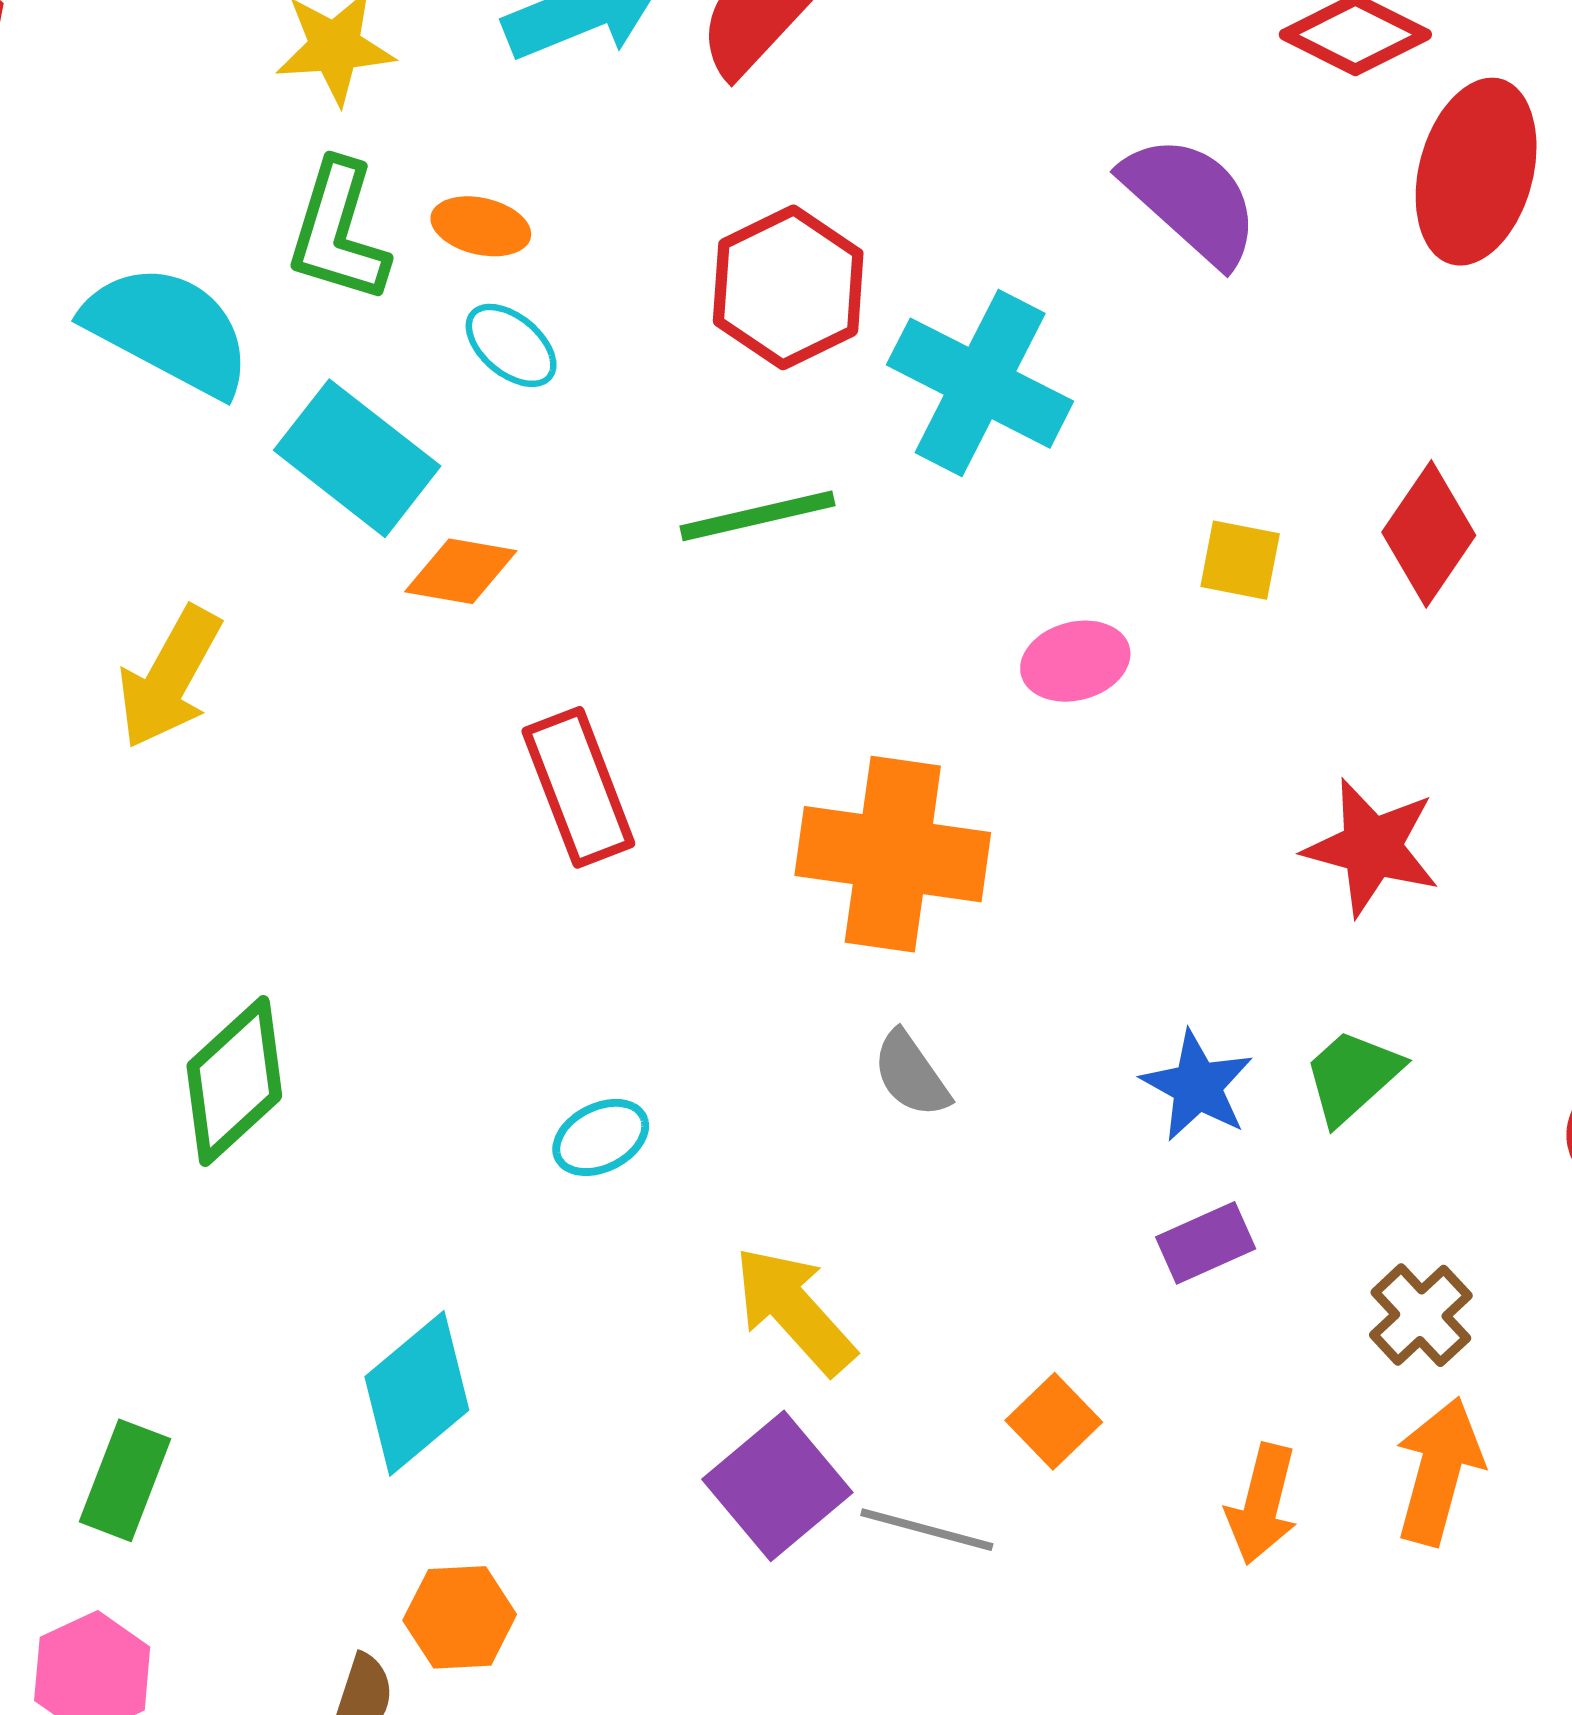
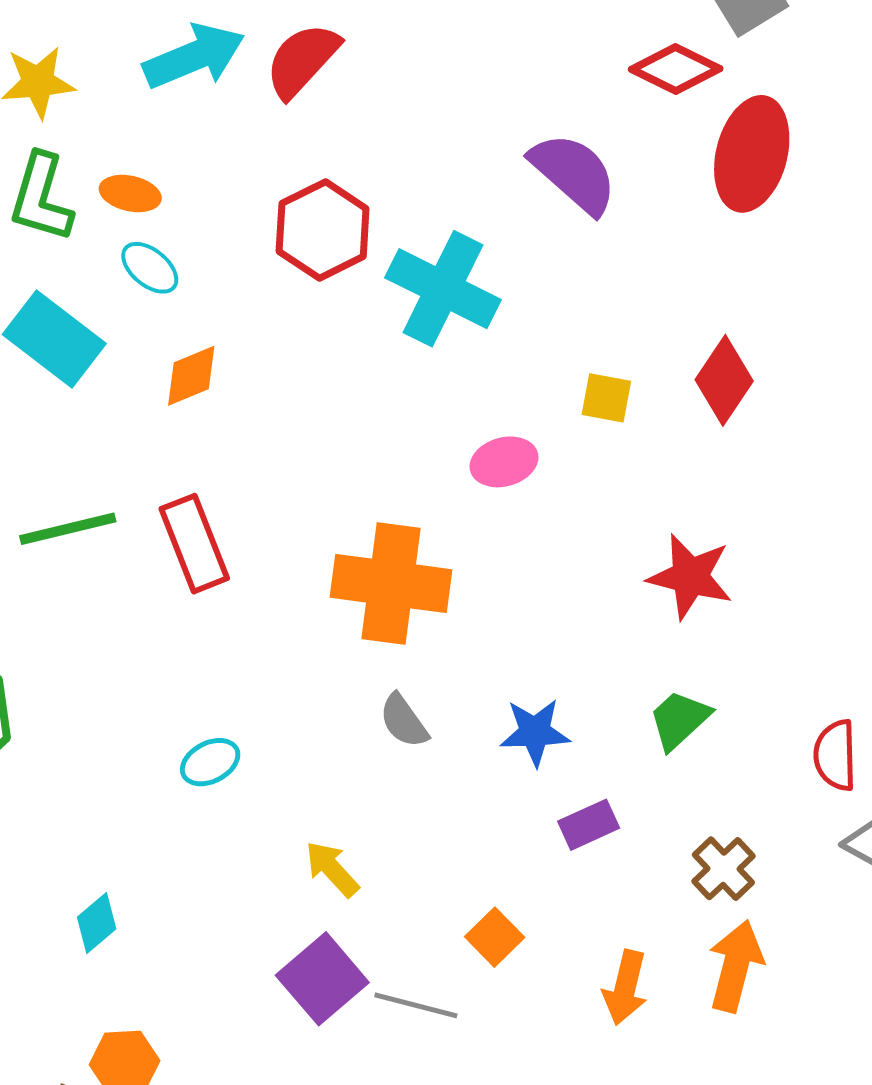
green line: (757, 516) -> (68, 529), moved
orange diamond: (461, 571) -> (191, 376), moved, turned -32
blue star: (1197, 1086) -> (535, 732), moved, turned -30
yellow arrow: (794, 1310) -> (332, 869), size x0.7
cyan diamond: (417, 1393) -> (97, 923), size x0.6

